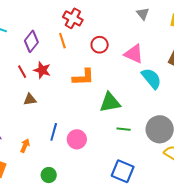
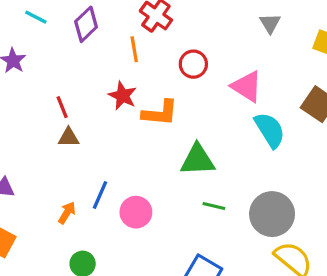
purple diamond: (31, 41) -> (86, 24), moved
red star: (42, 70) -> (122, 96), moved
red line: (22, 72) -> (62, 107), moved
orange arrow: (25, 146) -> (67, 213), moved

